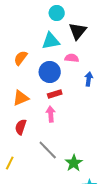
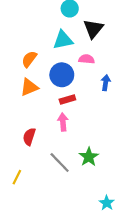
orange triangle: (21, 98) -> (29, 87), moved
green star: (74, 163) -> (89, 157), moved

